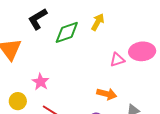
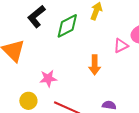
pink star: (41, 82) -> (48, 78), turned -30
orange arrow: (107, 94) -> (95, 65), moved, turned 84

